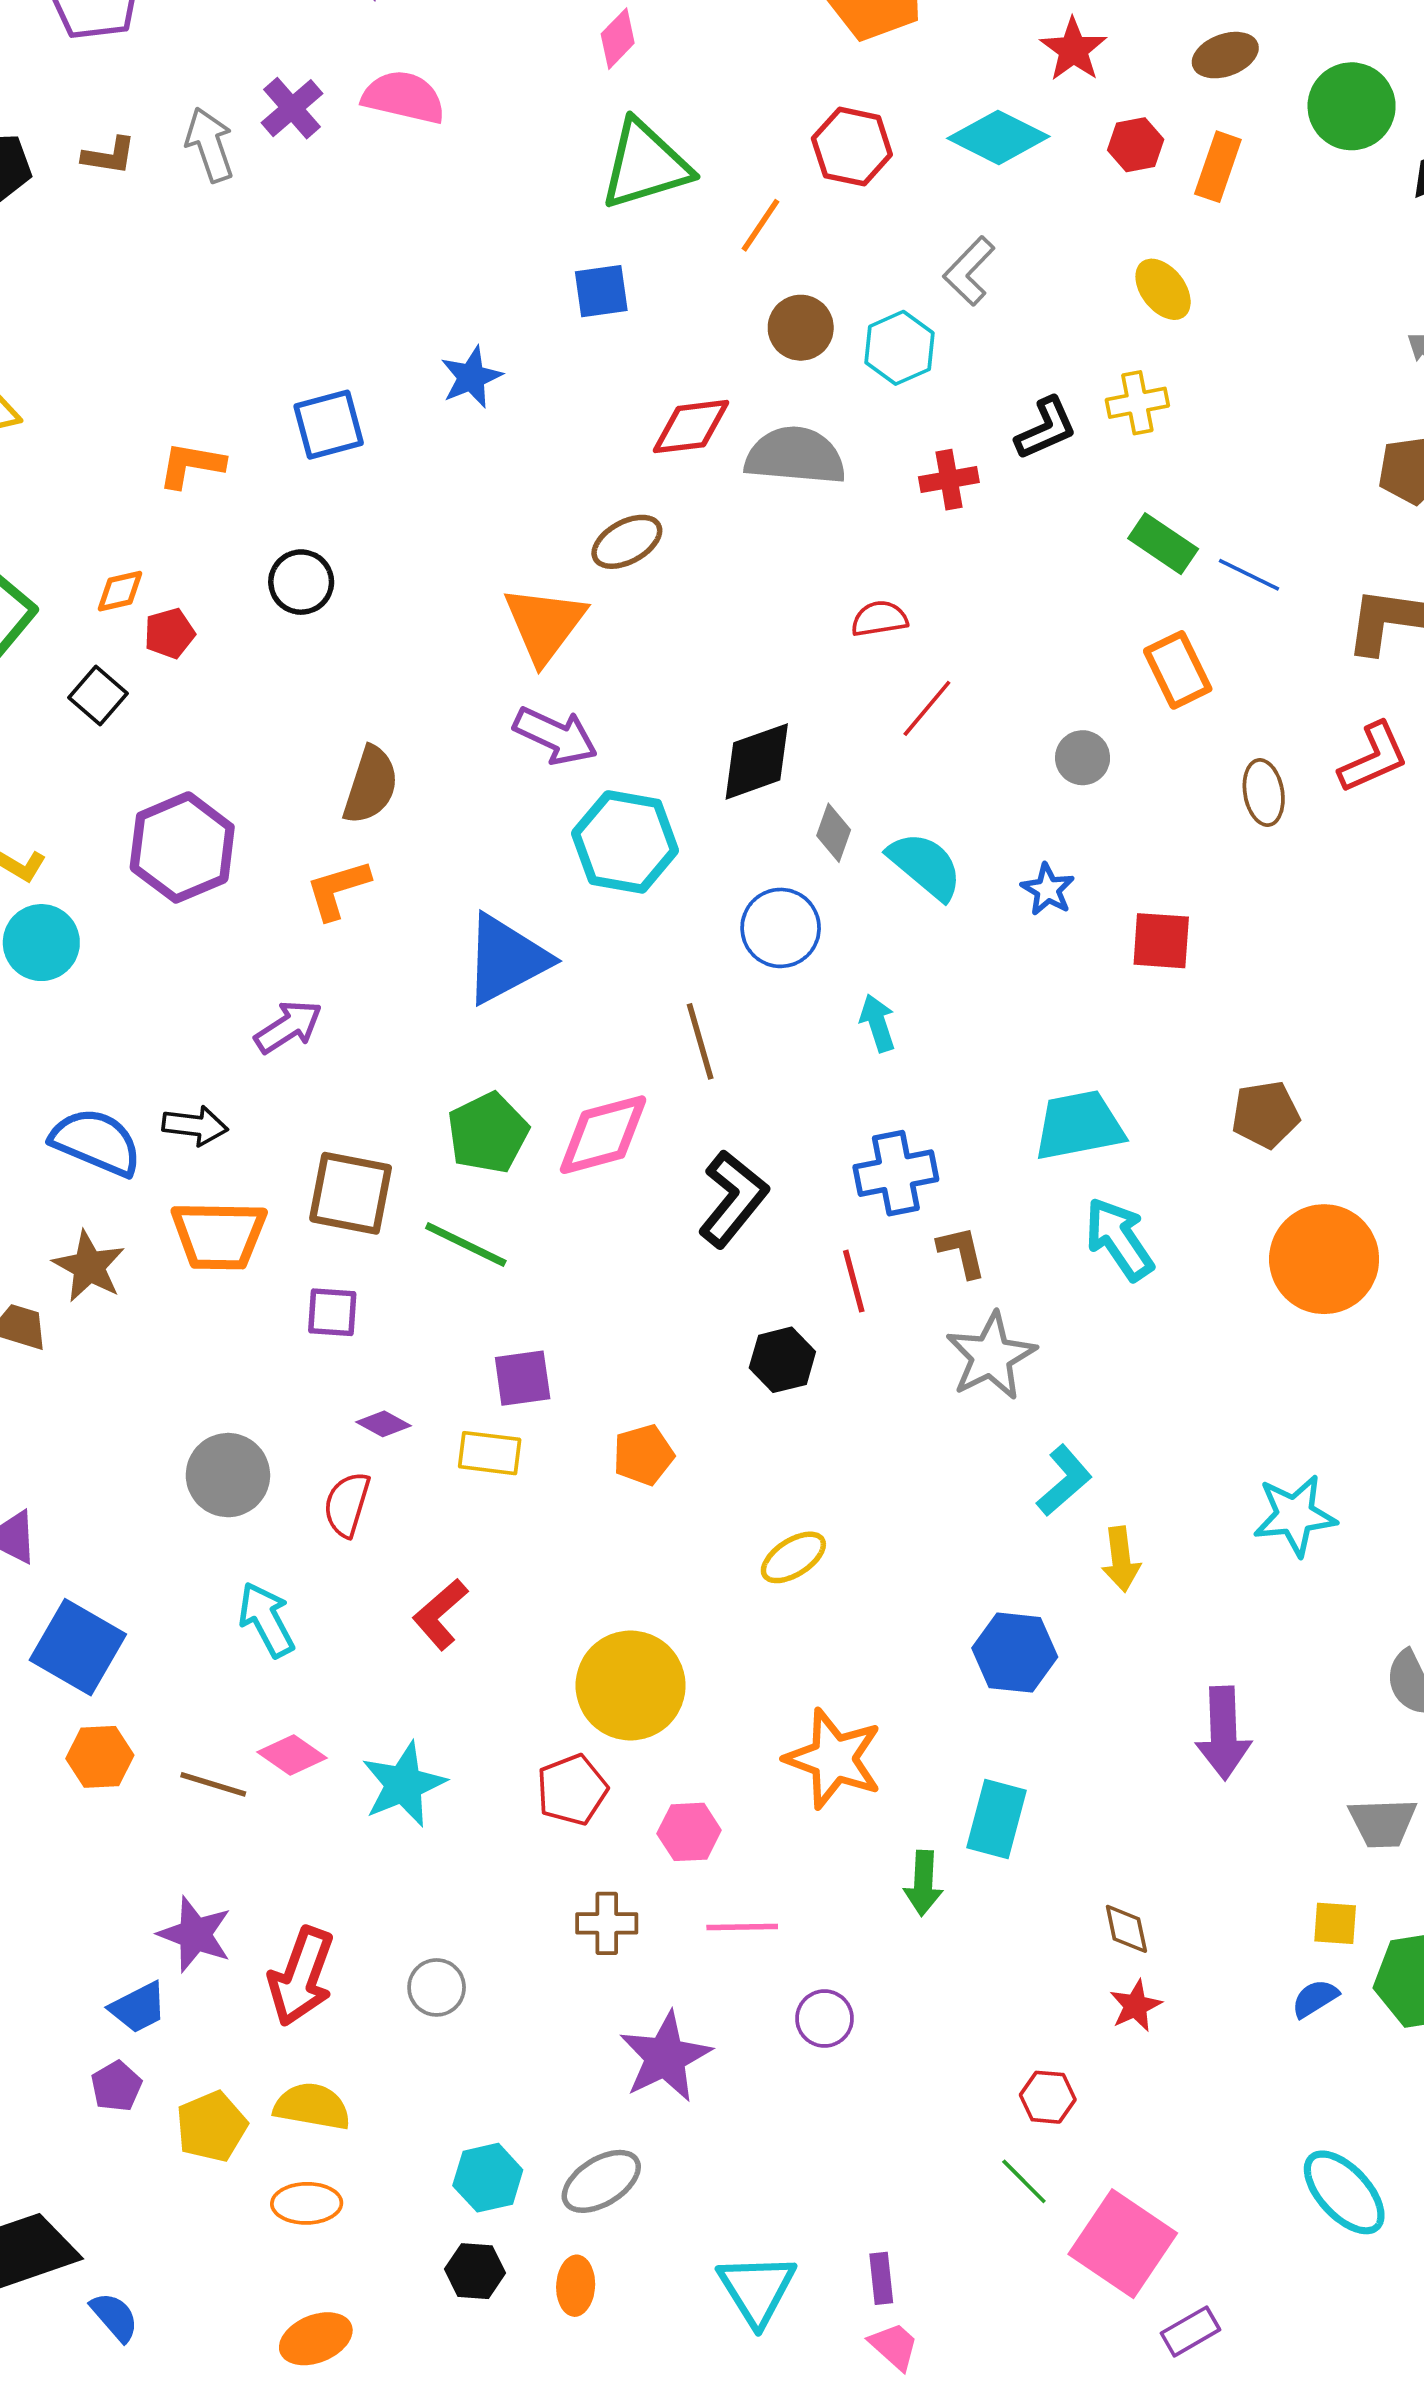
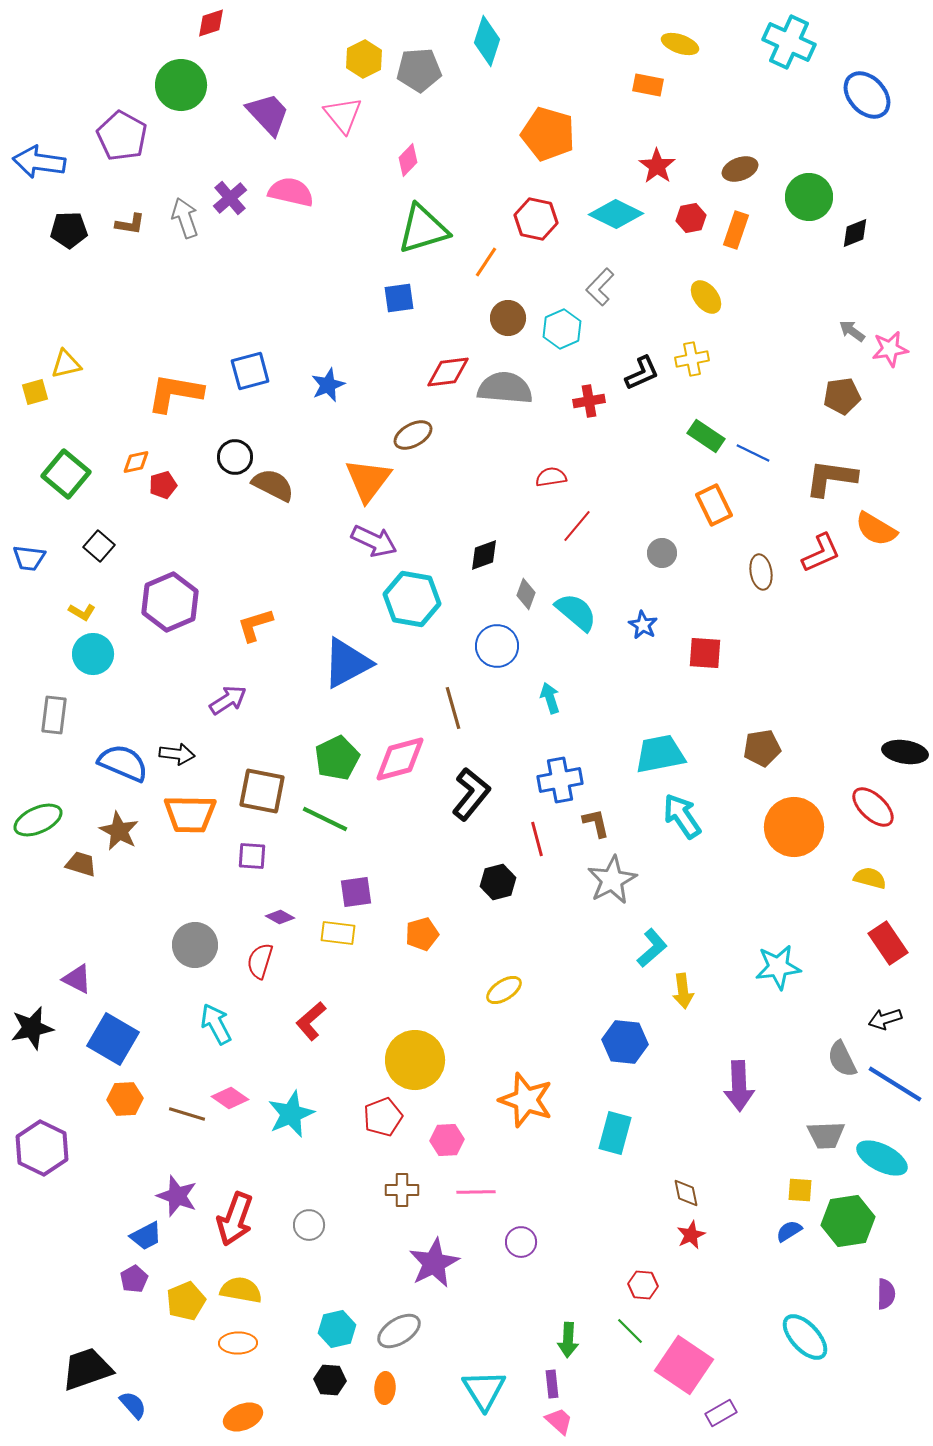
blue star: (471, 377) -> (328, 385), moved
orange L-shape: (191, 465) -> (175, 393), size x1.5
black square: (98, 696) -> (99, 546), moved
black diamond: (757, 761) -> (484, 555), size x0.7
brown semicircle: (371, 785) -> (273, 485), moved, turned -81
green arrow: (923, 1883) -> (568, 1340), moved

